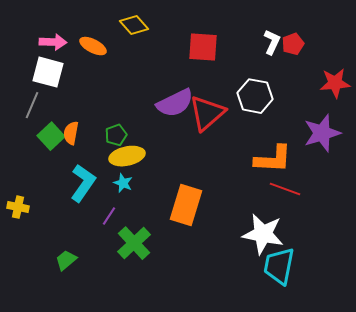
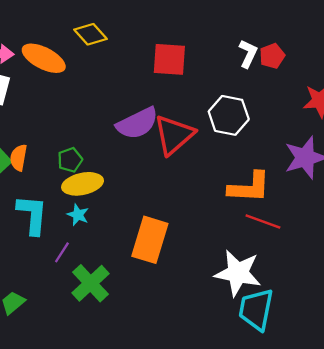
orange ellipse: (93, 46) -> (44, 58), size x1.4
cyan L-shape: (83, 183) -> (32, 215), turned -30

